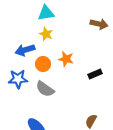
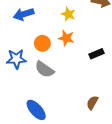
yellow star: (46, 34) -> (68, 14), moved
blue arrow: (25, 50) -> (24, 14), moved

